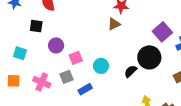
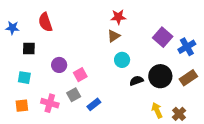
black square: (36, 26) -> (29, 49), moved
black circle: (149, 57) -> (160, 76), moved
cyan circle: (101, 66) -> (122, 60), moved
black semicircle: (131, 71) -> (136, 81), turned 32

